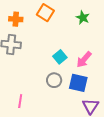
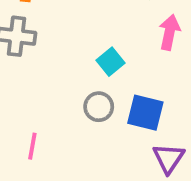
pink arrow: (84, 60) -> (169, 32), moved, turned 150

